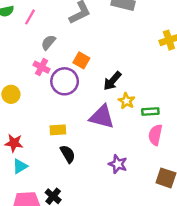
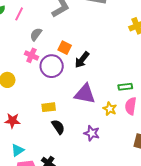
black arrow: (112, 81) -> (82, 60), moved
yellow star: (126, 101) -> (110, 109), moved
purple star: (118, 164) -> (92, 133), moved
cyan triangle: (20, 166) -> (18, 150), moved

